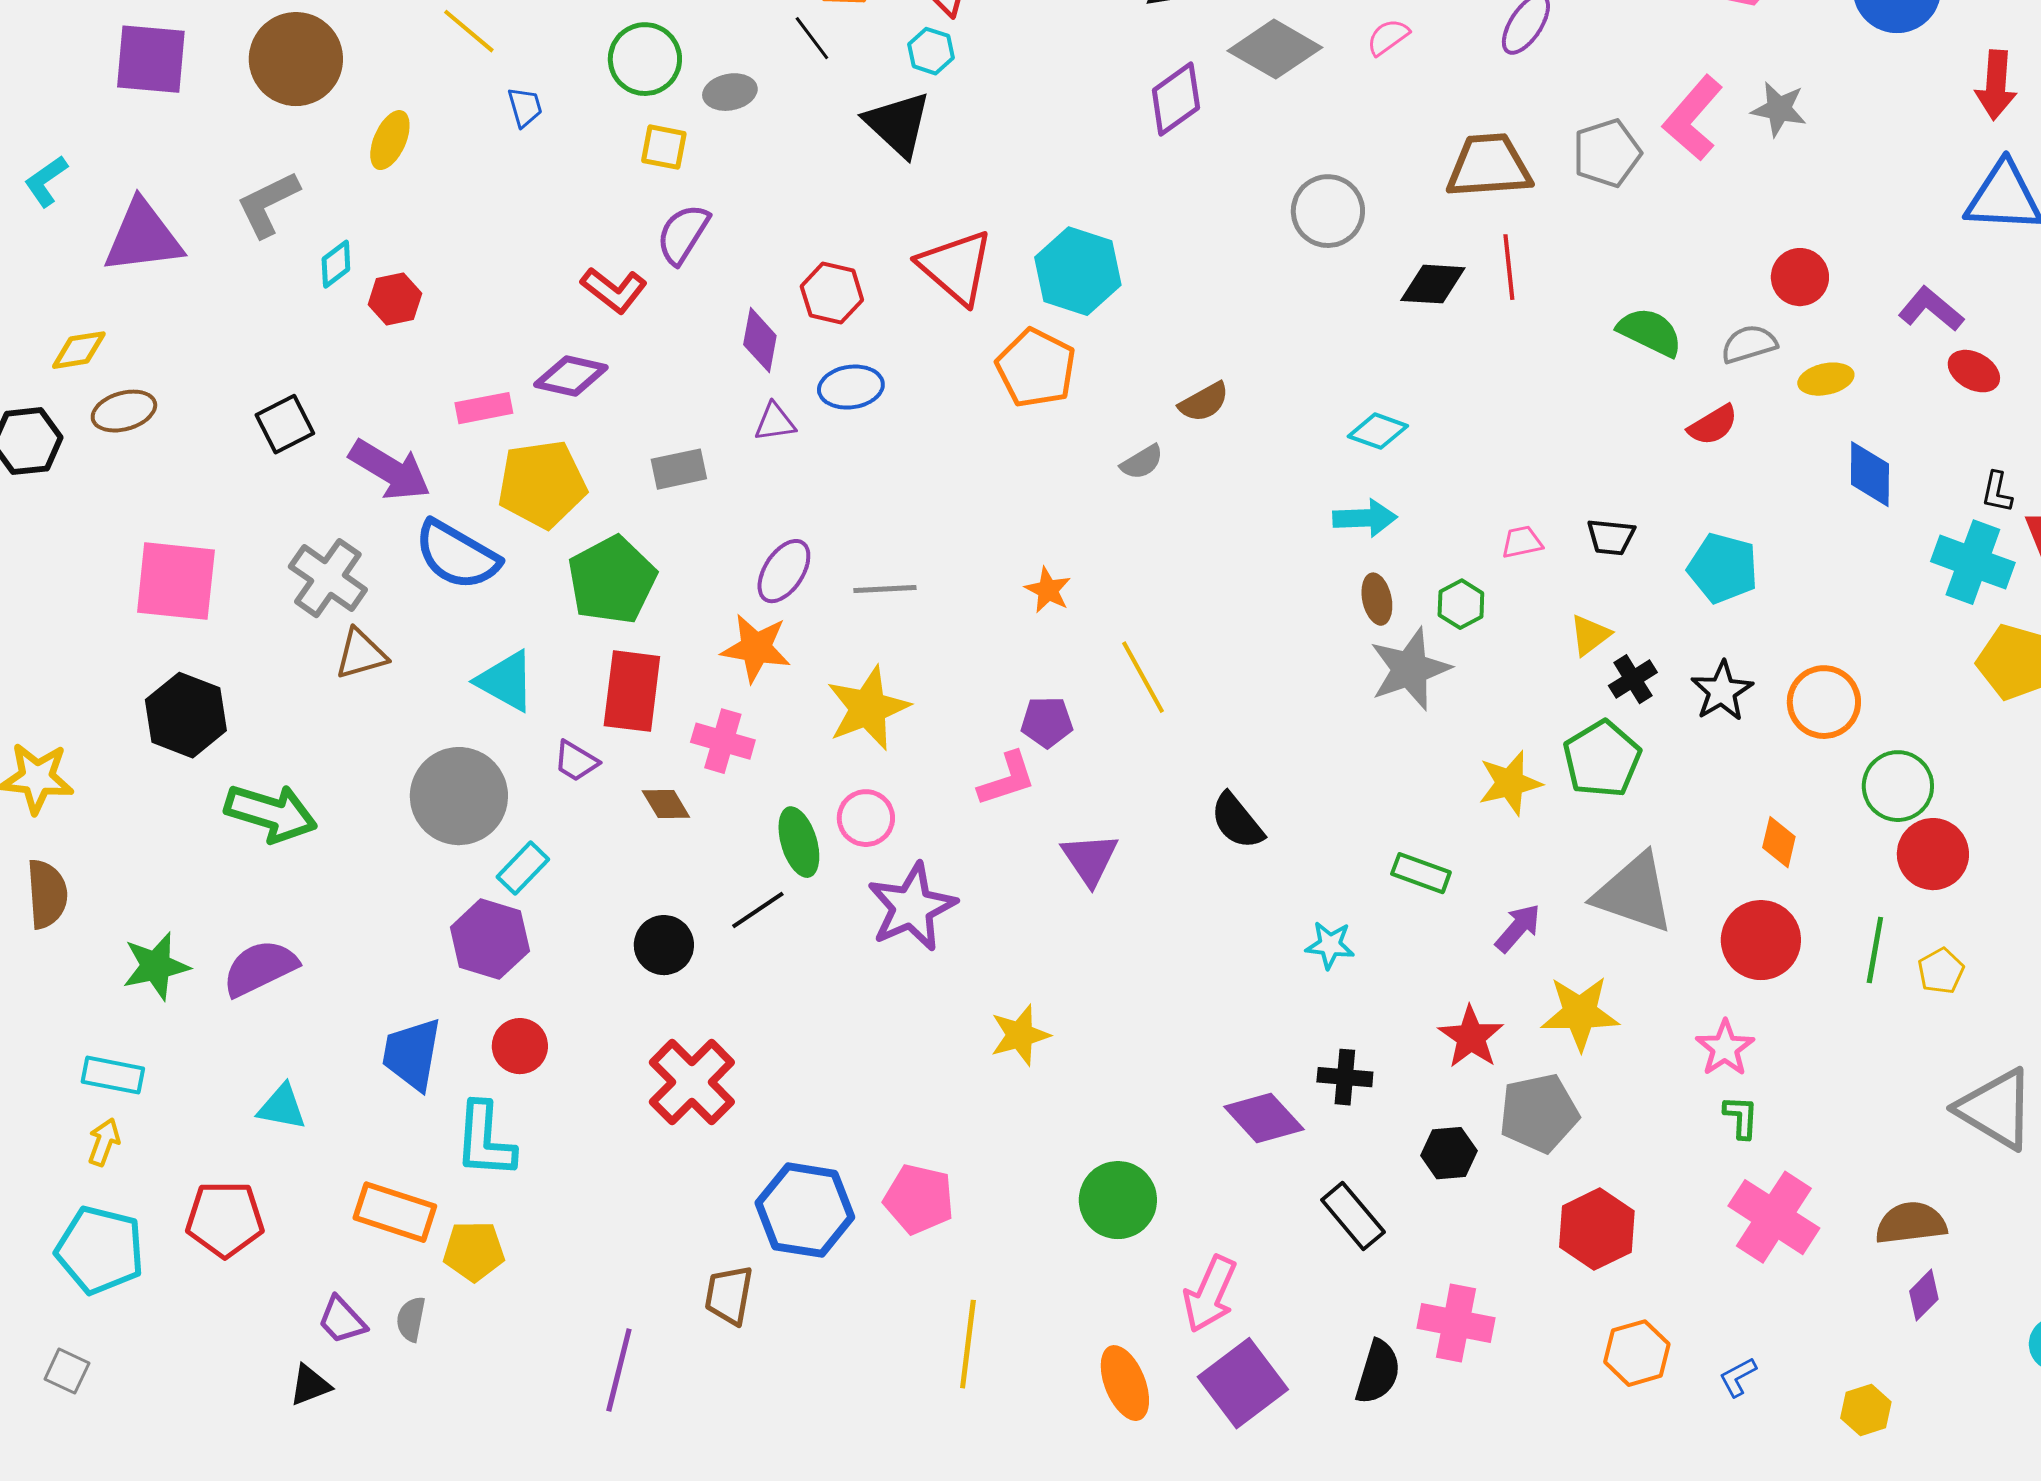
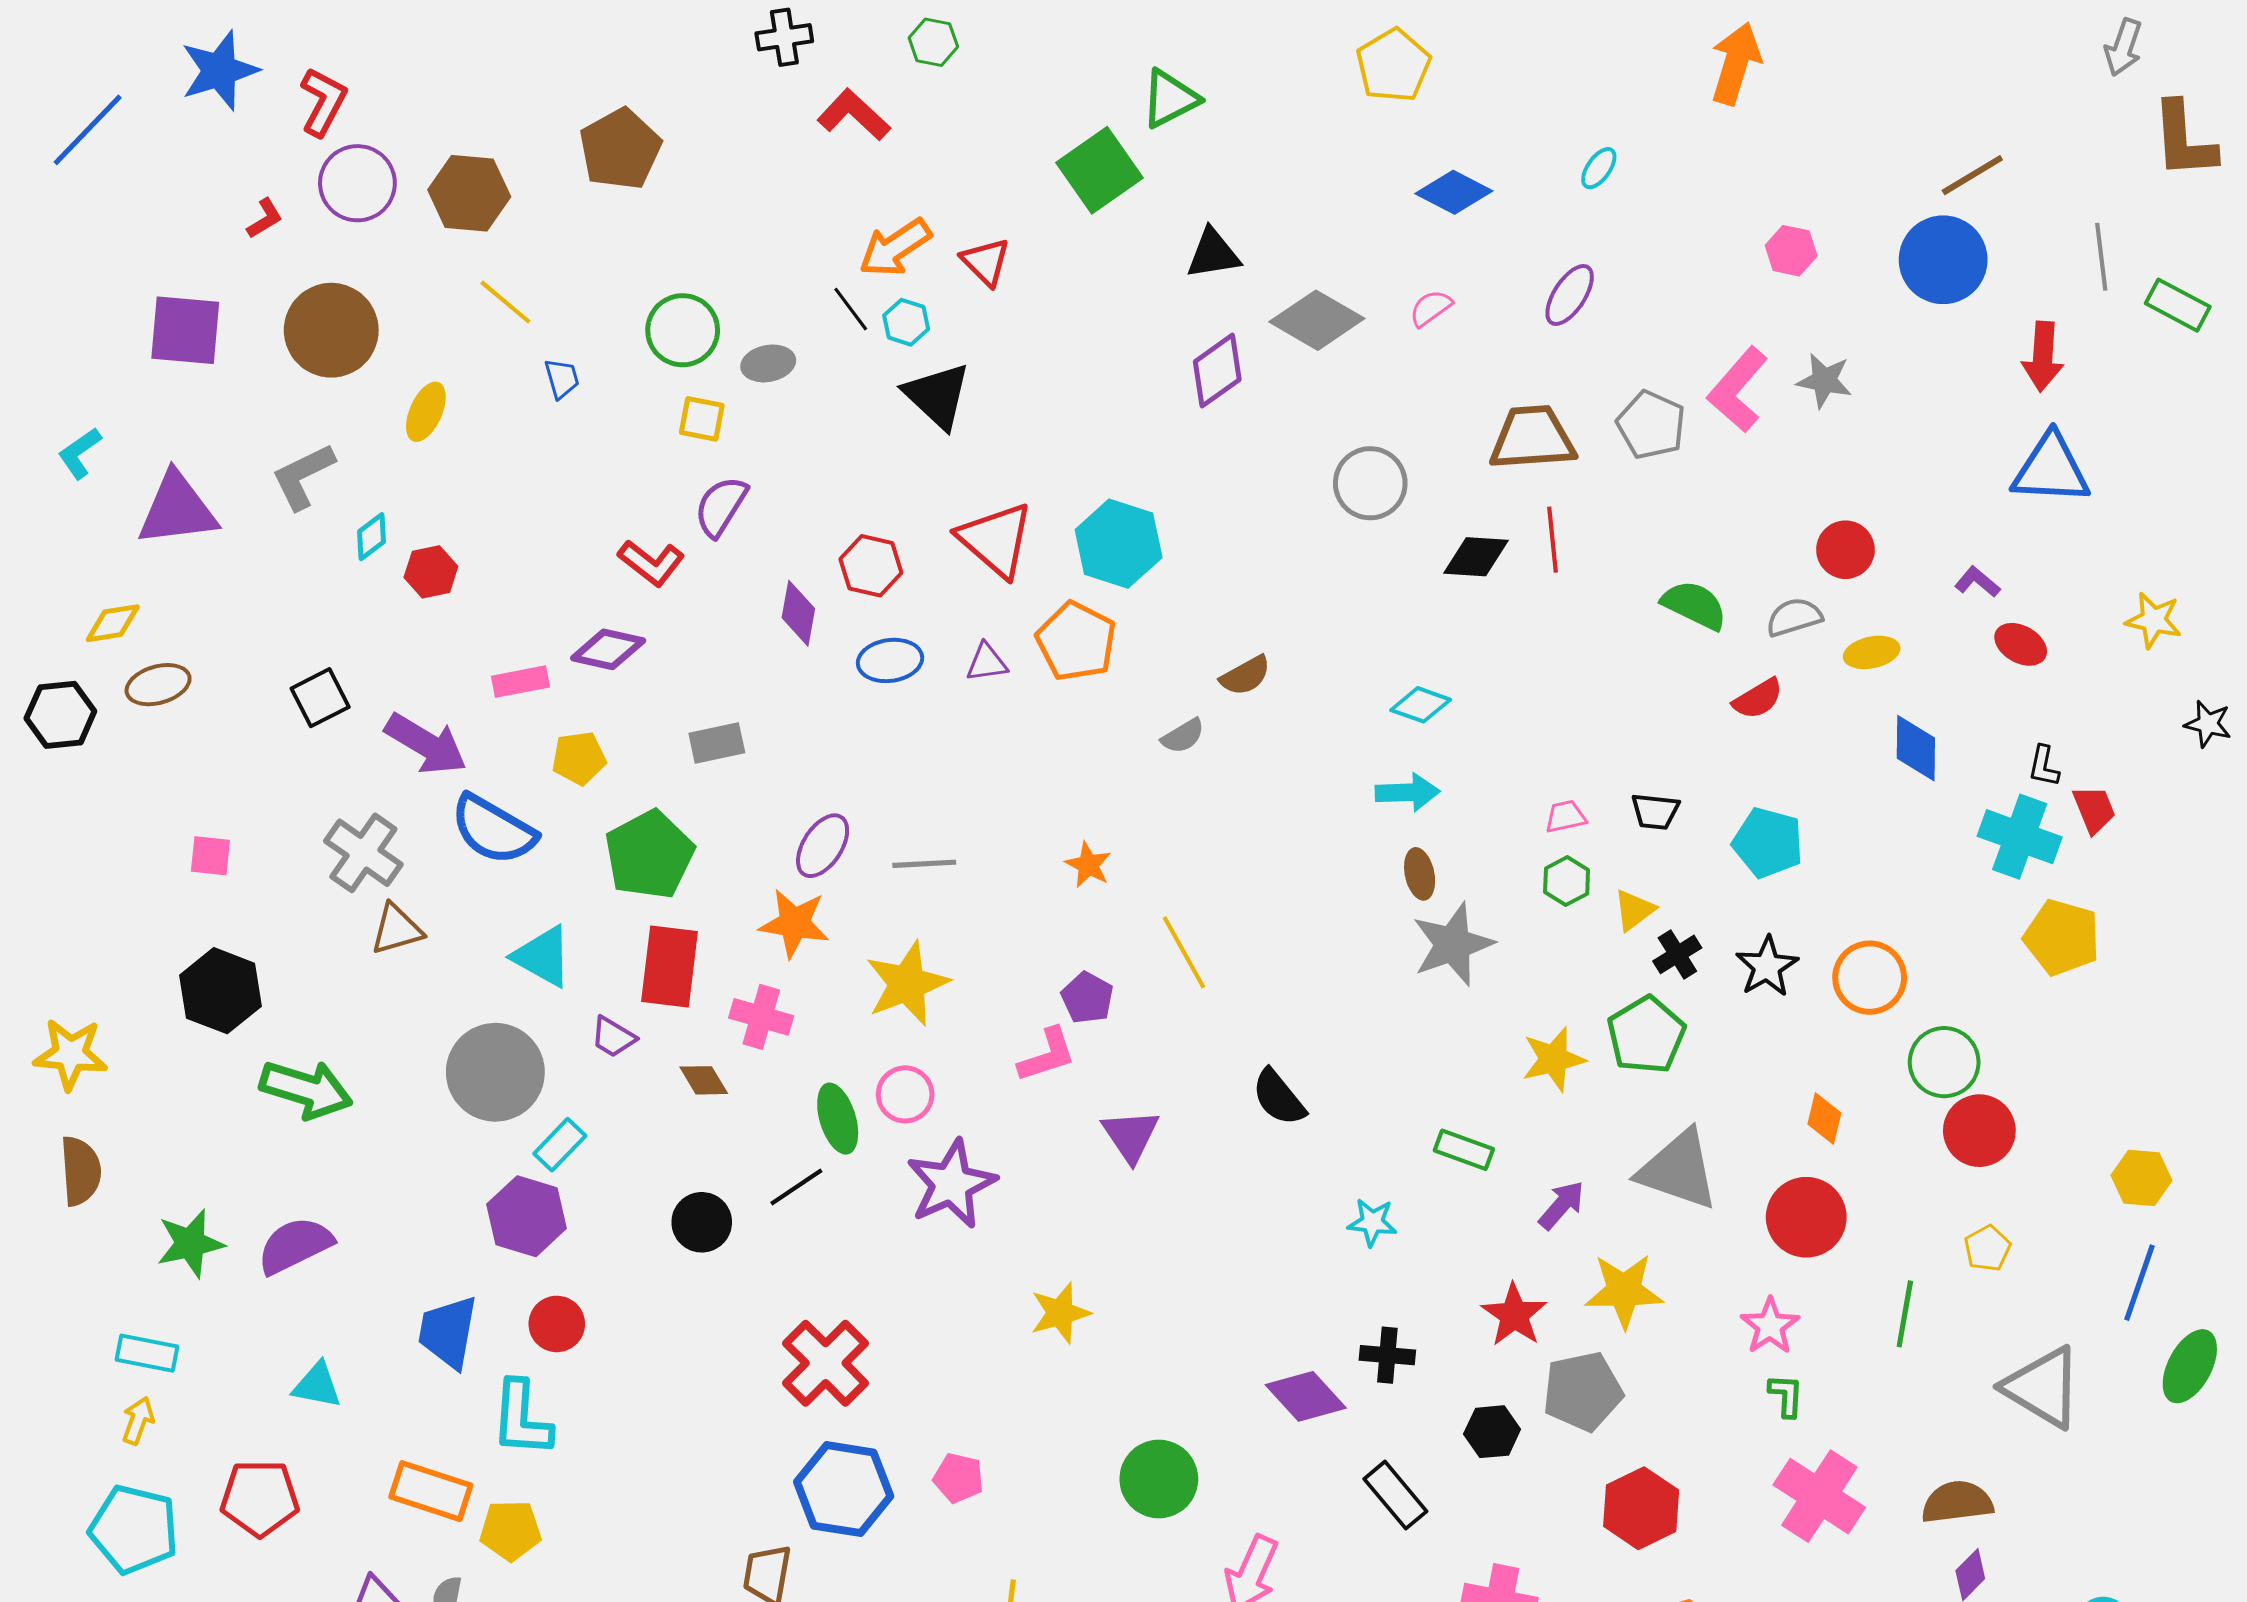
cyan hexagon: (931, 51) -> (906, 322), moved
gray pentagon: (1607, 153) -> (1651, 425), turned -30
purple L-shape: (1931, 309) -> (1977, 582), size x0.7
purple triangle: (775, 422) -> (987, 662), moved
yellow pentagon: (542, 484) -> (579, 758), size x0.6
pink square: (176, 581) -> (210, 856), size x0.5
green hexagon: (1461, 604) -> (1567, 881), moved
purple pentagon: (1047, 722) -> (1087, 998), turned 30
green line: (1875, 950) -> (1905, 1314), moved
red cross: (692, 1082) -> (826, 1363), moved
pink pentagon: (919, 1199) -> (958, 1478), size x0.7

